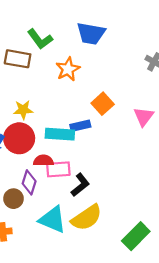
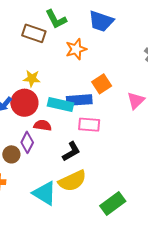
blue rectangle: (80, 126) -> (79, 100), size x1.4
pink rectangle: (58, 169) -> (89, 125), moved
cyan triangle: (53, 219) -> (45, 193), moved

